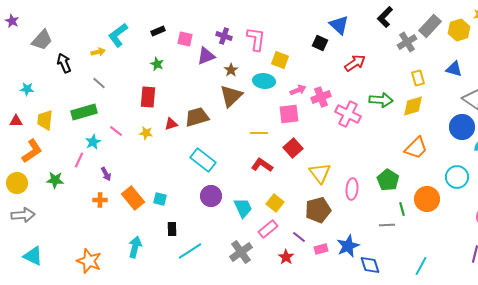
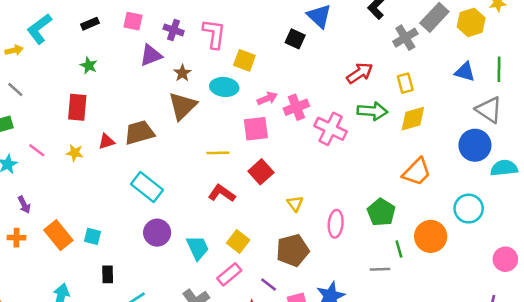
pink square: (185, 39) -> (133, 21), moved
red arrow: (355, 63) -> (360, 73), moved
yellow rectangle: (418, 78) -> (405, 83), moved
yellow triangle: (320, 173) -> (295, 203), size x0.6

